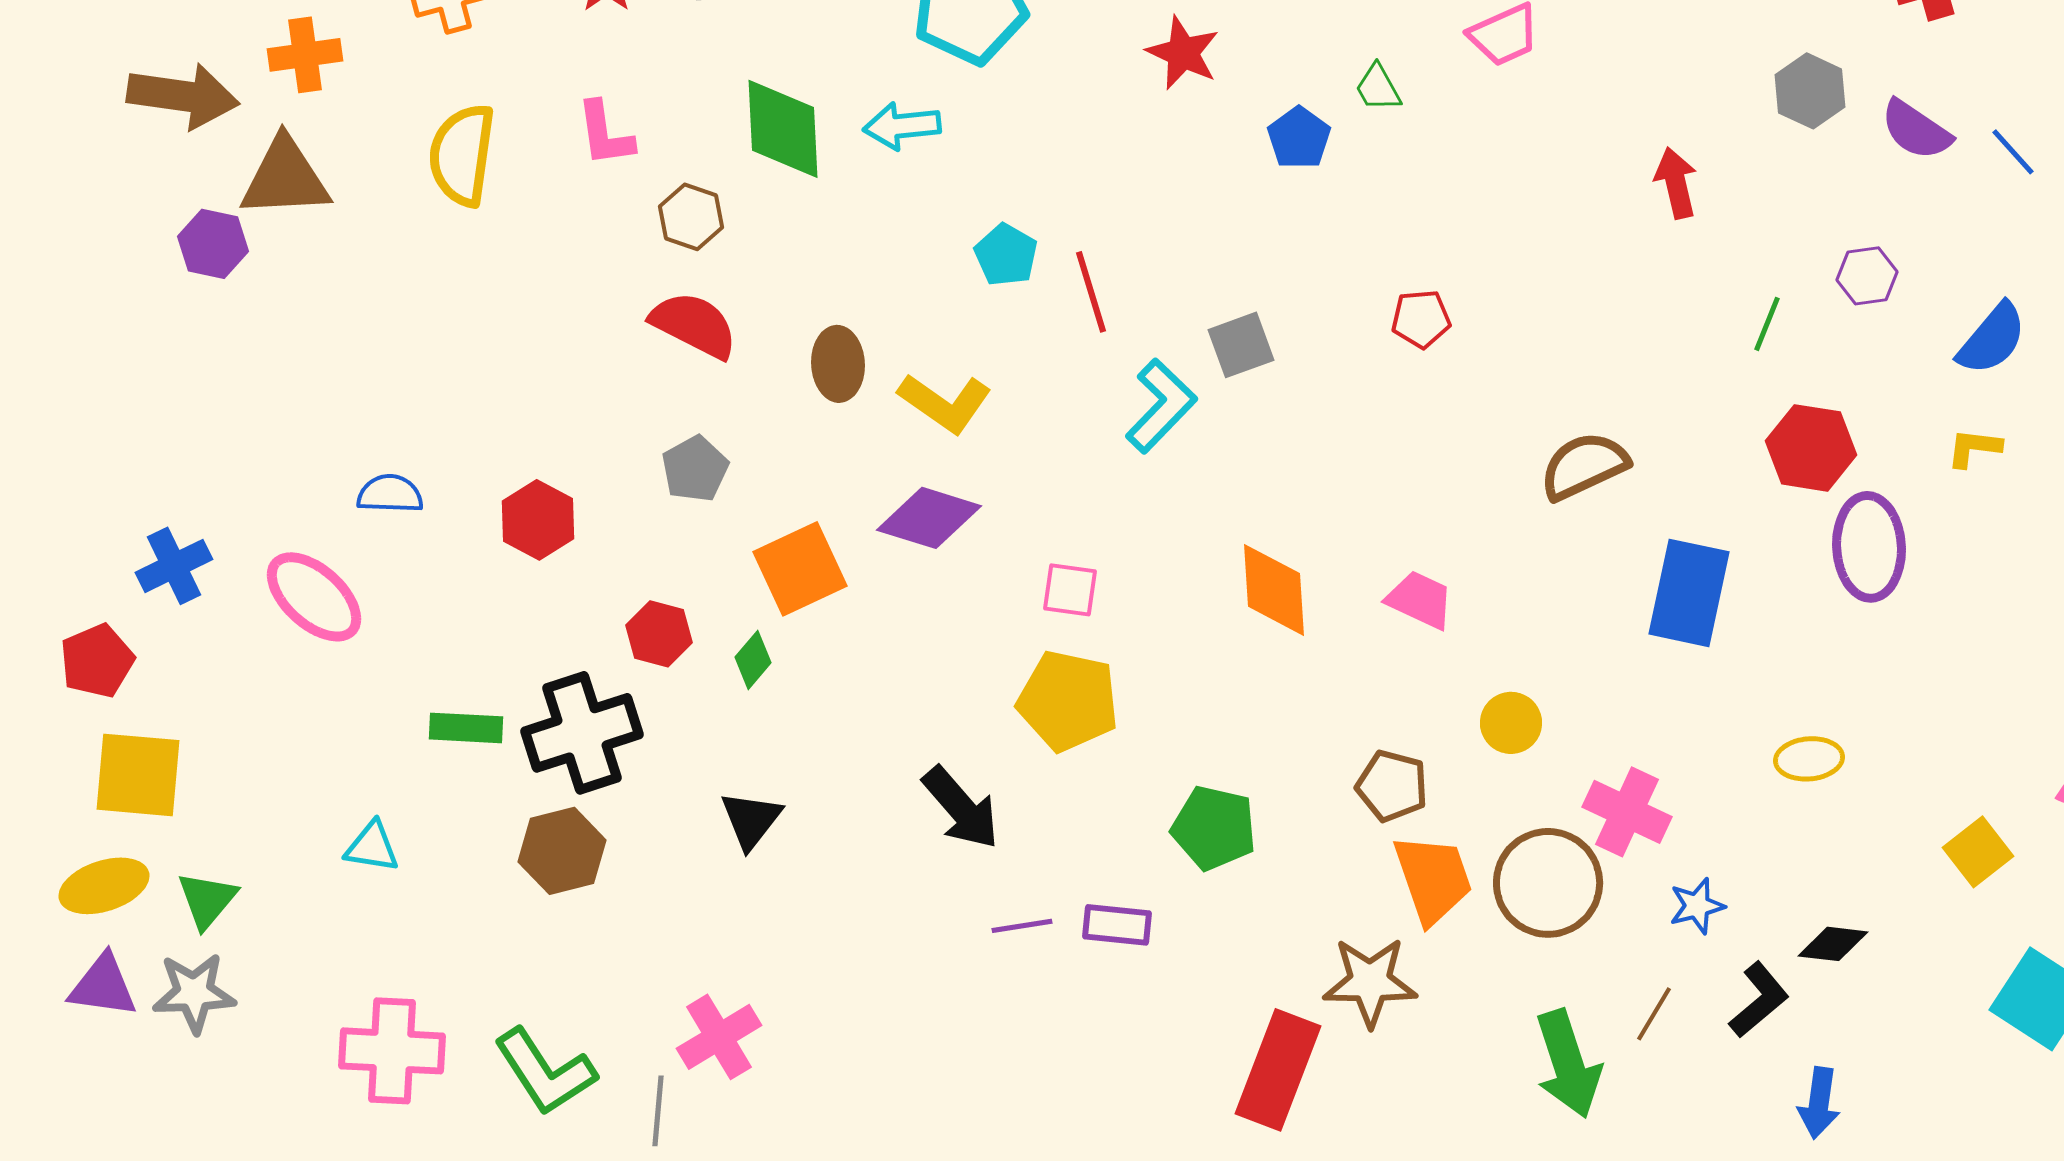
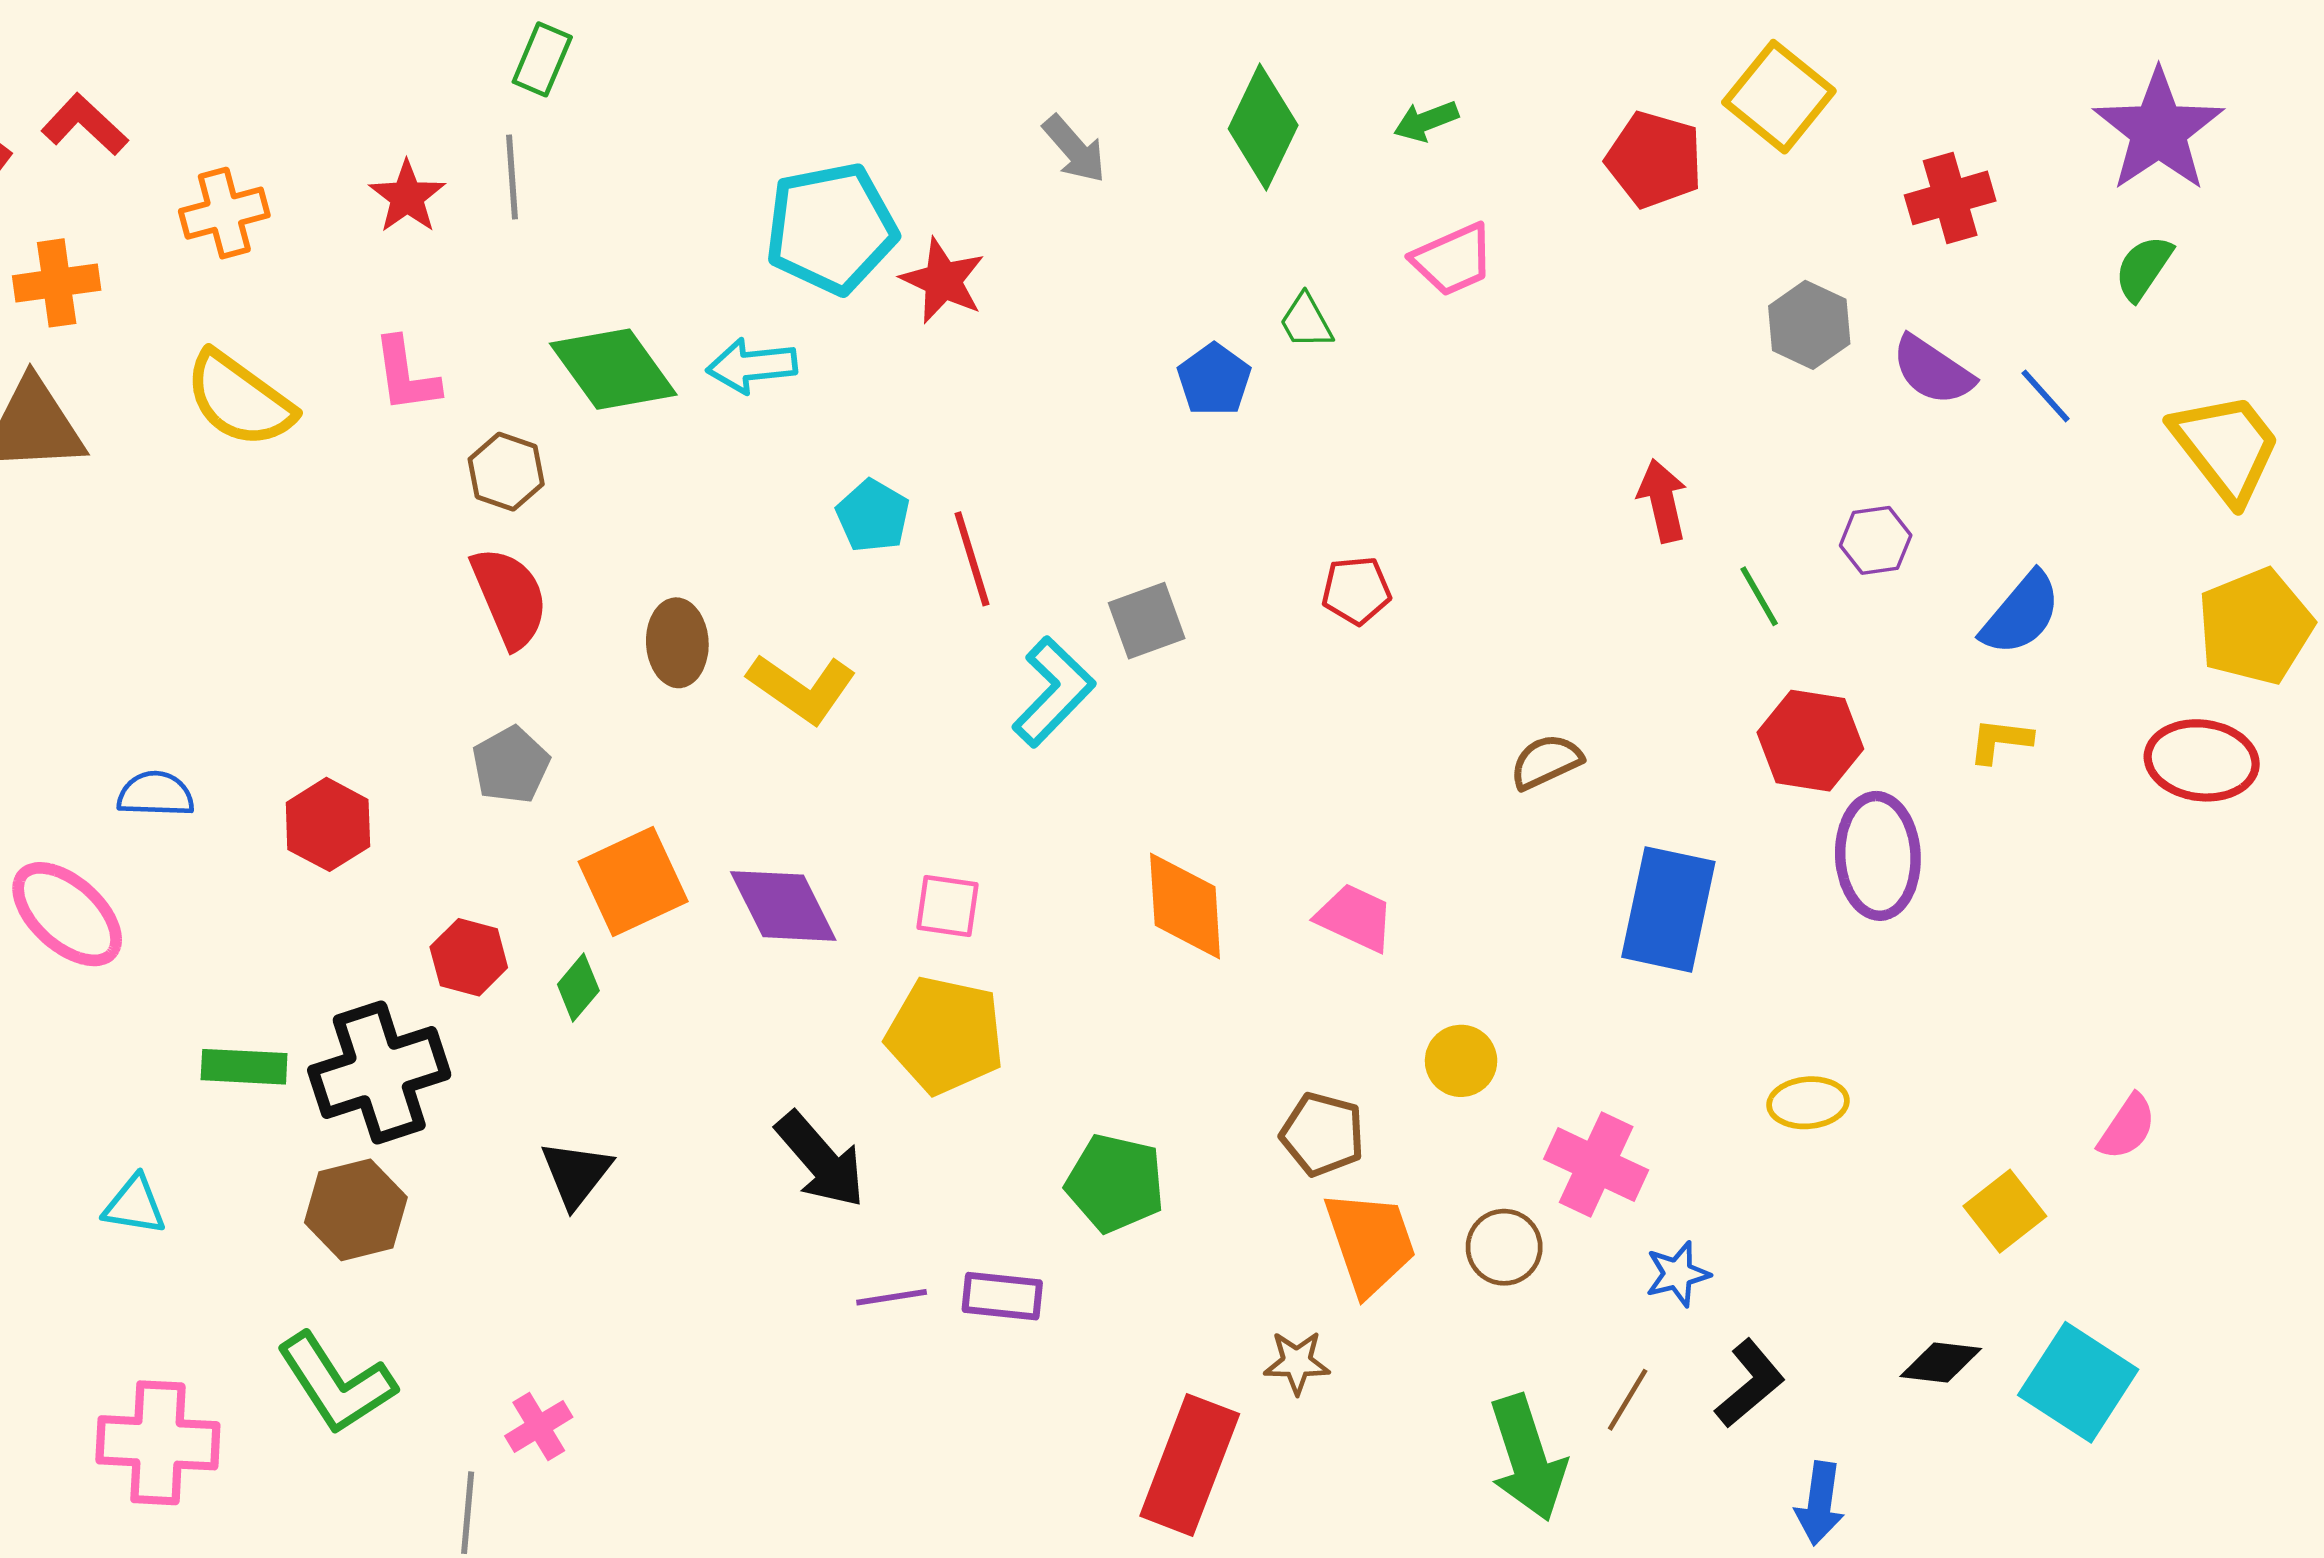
red star: (1183, 53) -> (943, 281), moved
green diamond: (783, 129) -> (613, 369), turned -33
yellow semicircle: (462, 155) -> (239, 399), turned -62
red arrow: (1676, 183) -> (1662, 501), moved
green line: (1767, 324) -> (1759, 596), turned -52
red semicircle: (694, 325) -> (510, 597), turned 40
brown semicircle: (1584, 466) -> (1546, 762), size x0.7
purple diamond: (929, 518) -> (783, 906), moved, turned 46
brown circle: (1548, 883) -> (1504, 1247), size x0.6
black diamond: (1833, 944) -> (1941, 1362), moved
brown star: (1370, 982) -> (1297, 1362), size x0.6
pink cross: (719, 1037) -> (539, 1427), size x0.7
green L-shape: (545, 1072) -> (336, 1383), moved

